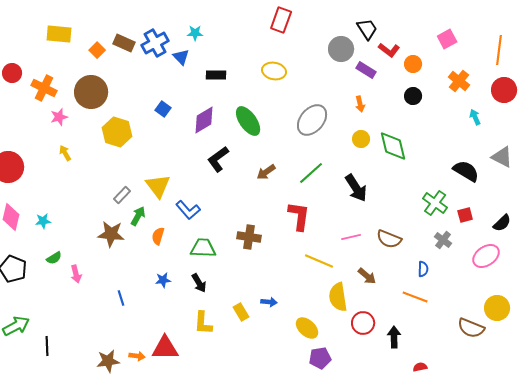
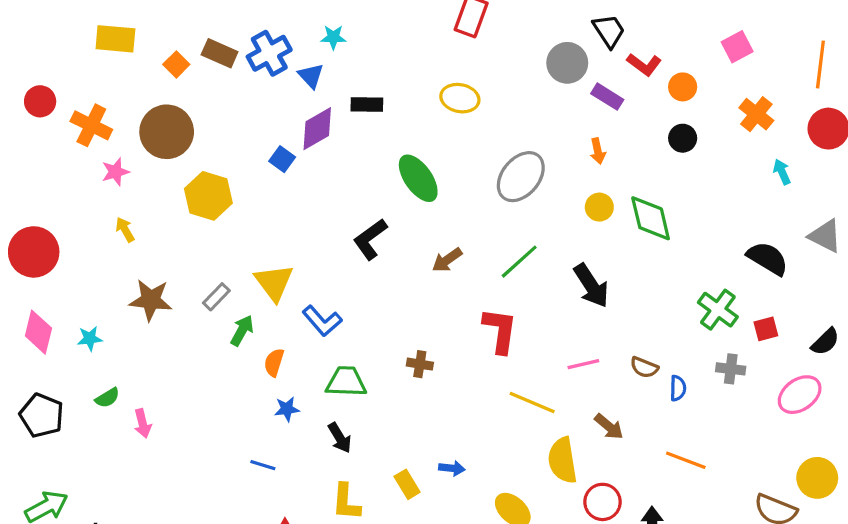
purple diamond: (204, 120) -> (317, 129), moved
brown star: (111, 234) -> (151, 300), moved
brown cross: (249, 237) -> (420, 364), size x0.7
brown semicircle: (389, 239) -> (644, 367), size x0.7
gray cross: (443, 240) -> (731, 369), turned -30
blue semicircle: (423, 269) -> (678, 388), moved
blue star: (163, 280) -> (287, 409), moved
blue line: (121, 298) -> (263, 465), moved, turned -56

